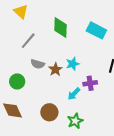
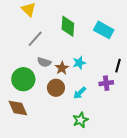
green circle: (17, 81) -> (23, 79), size x1.5
purple cross: (90, 83) -> (106, 83), moved
brown circle: (49, 112) -> (56, 88), moved

